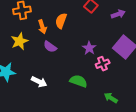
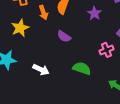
purple semicircle: (50, 47) -> (64, 36), moved
purple star: (89, 48) -> (94, 13), moved

